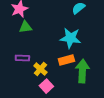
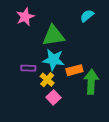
green triangle: (25, 27) -> (53, 36), moved, size x1.6
cyan star: (70, 38) -> (53, 60), moved

